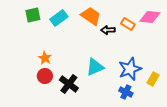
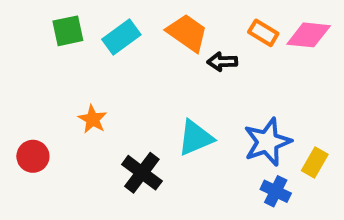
orange rectangle: (128, 24) -> (263, 33), moved
red circle: (45, 76) -> (33, 156), moved
blue cross: (126, 92) -> (276, 191), moved

